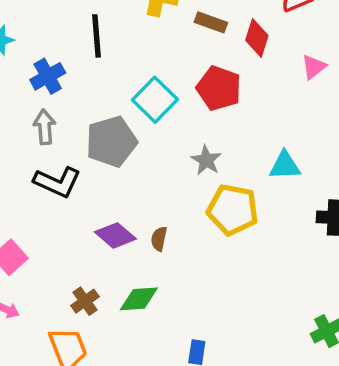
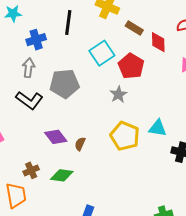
red diamond: (257, 38) -> (158, 42), turned -30
cyan square: (155, 100) -> (102, 53), moved
gray star: (206, 160) -> (118, 94), moved
cyan triangle: (285, 166) -> (158, 128), moved

